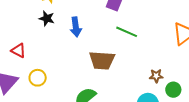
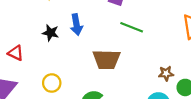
black star: (47, 18) -> (51, 33), moved
yellow circle: (38, 78) -> (52, 83), moved

